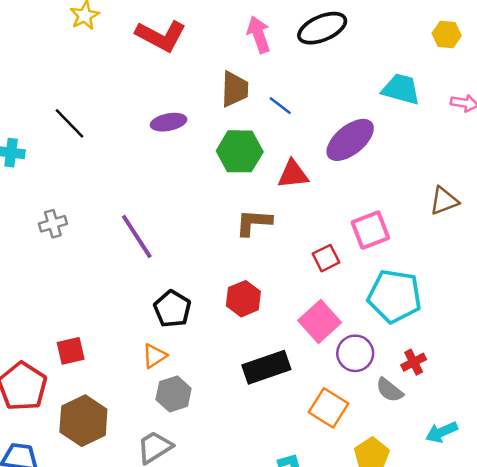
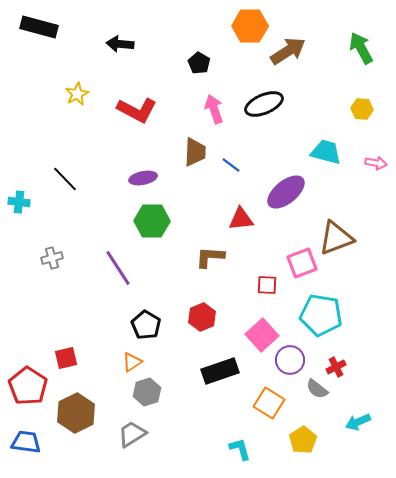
green hexagon: (240, 151) -> (152, 221), moved
brown triangle: (444, 201) -> (336, 238), moved, size x1.5
red square: (326, 258) -> (267, 285), turned 30

